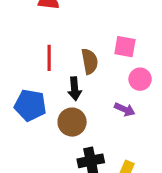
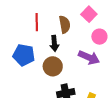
pink square: (125, 47) -> (89, 14), turned 35
purple arrow: (125, 109) -> (89, 57), size x1.5

